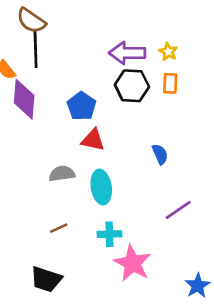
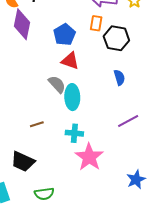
orange rectangle: (170, 83) -> (96, 23), moved
black hexagon: (132, 86) -> (116, 38), moved
gray semicircle: (62, 174) -> (57, 84), moved, turned 48

